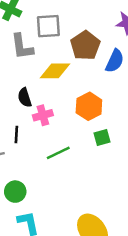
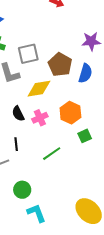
pink cross: (43, 115) -> (40, 118), moved

